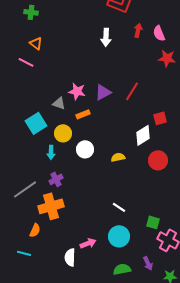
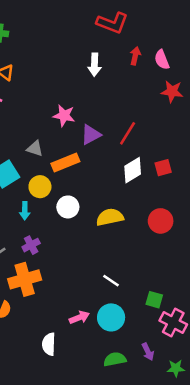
pink star: (77, 91) -> (64, 116), moved
orange rectangle: (83, 114) -> (65, 163), size x1.5
white diamond: (143, 135) -> (133, 170), moved
yellow semicircle: (118, 157) -> (110, 217), size x1.5
pink arrow: (88, 243) -> (79, 317), moved

